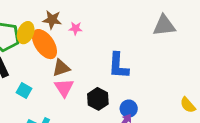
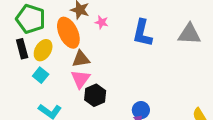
yellow ellipse: (26, 33) -> (43, 50), moved
blue L-shape: (118, 66) -> (142, 33), moved
black hexagon: (98, 99) -> (95, 95), moved

